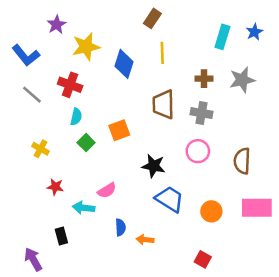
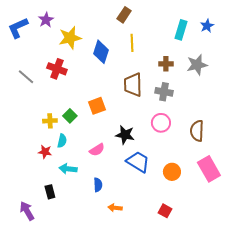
blue L-shape: (26, 55) -> (18, 28), moved, turned 105
cyan semicircle: (76, 117) -> (62, 141), moved
yellow cross: (41, 149) -> (50, 121), moved, turned -32
pink semicircle: (107, 190) -> (97, 150), moved
pink rectangle: (257, 208) -> (209, 169), turned 60
orange arrow: (145, 240) -> (115, 208), moved

